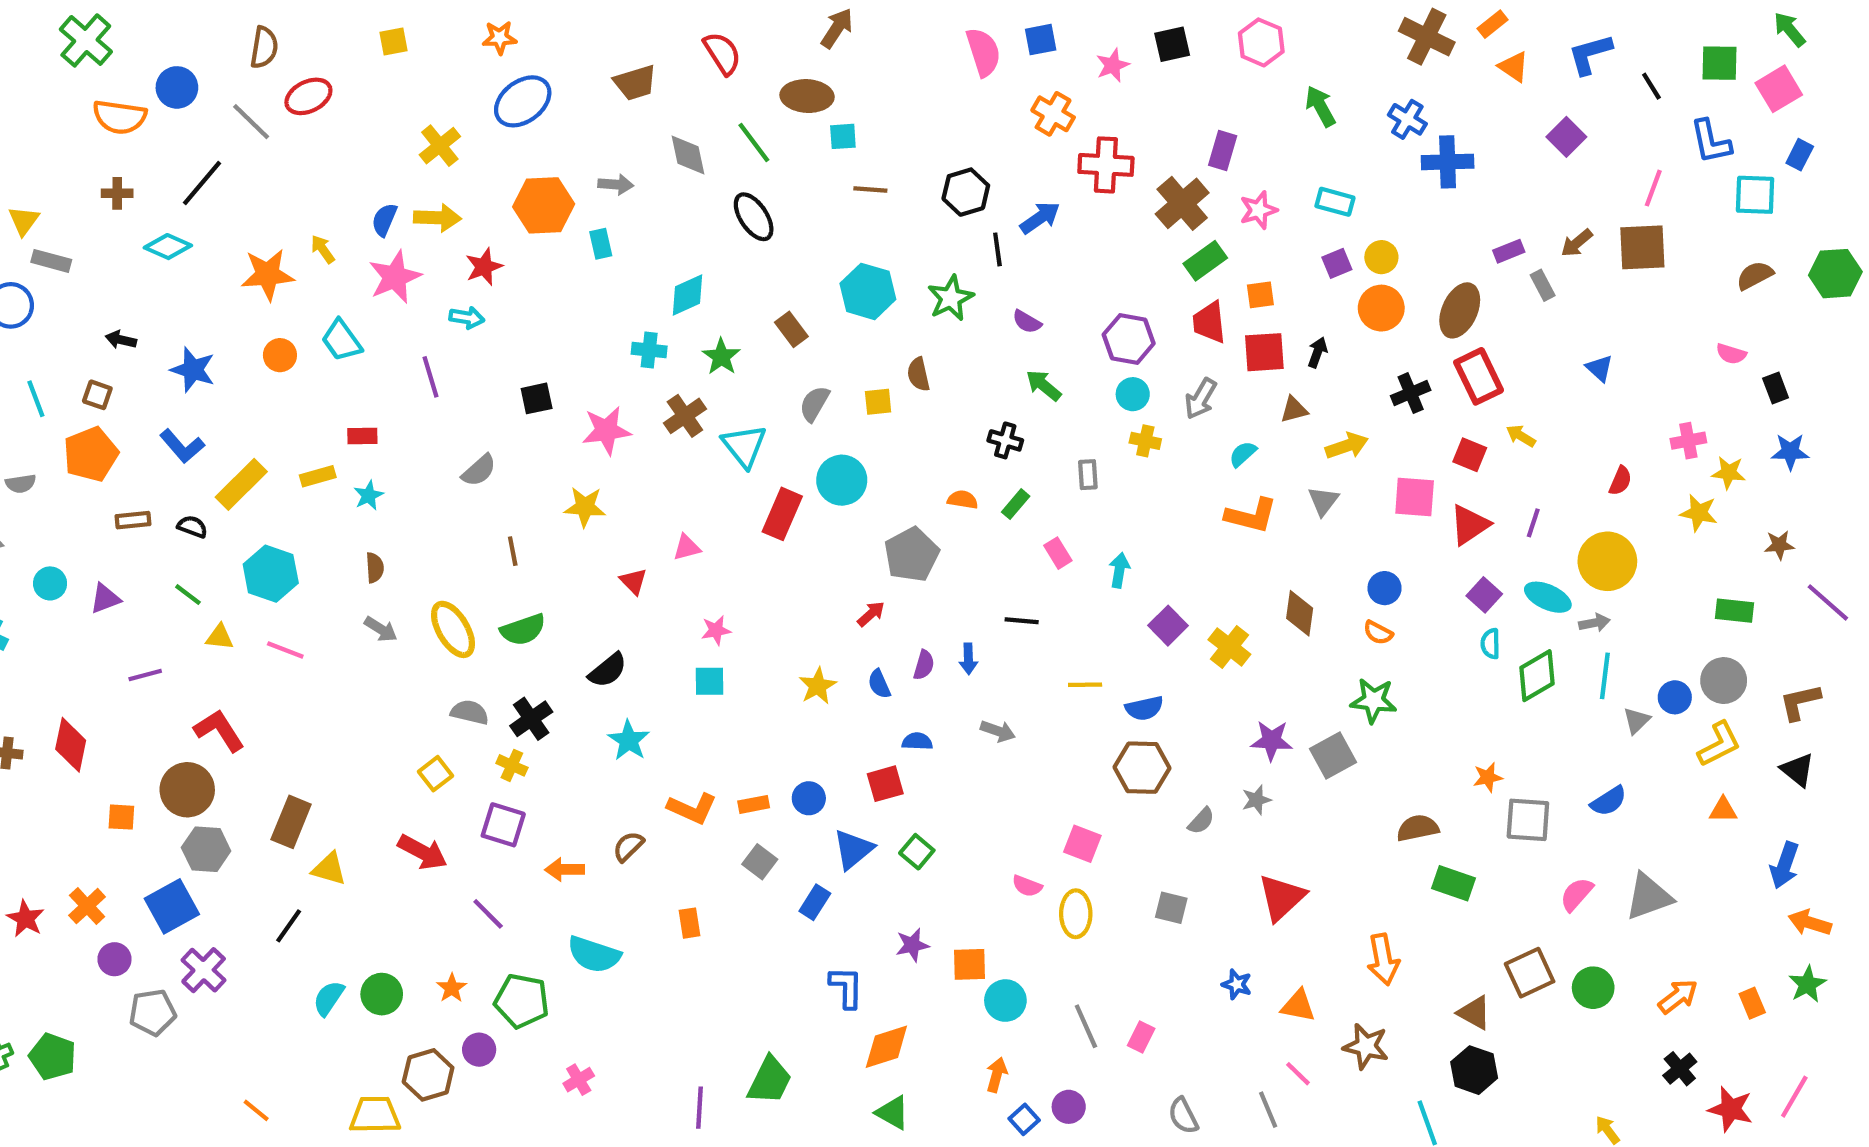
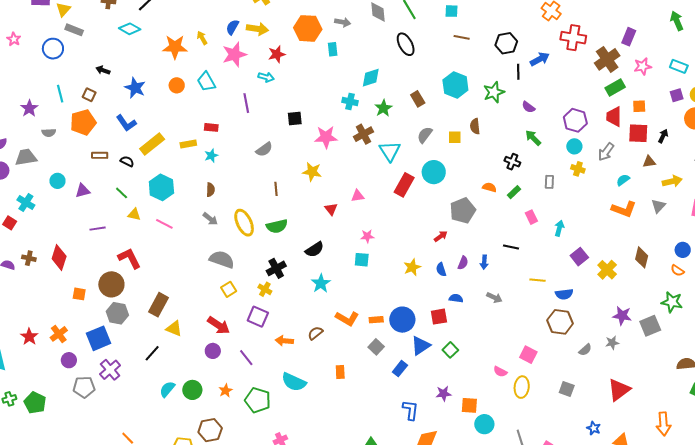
gray semicircle: (470, 712) -> (222, 259), moved, size x1.4
blue circle: (809, 798) -> (402, 320), size x1.6
purple circle: (479, 1050) -> (213, 351), moved

